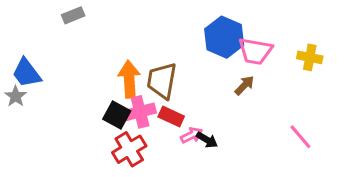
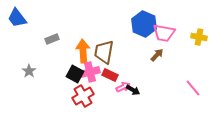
gray rectangle: (73, 15) -> (52, 39), moved
blue trapezoid: (26, 73) -> (17, 18), moved
gray star: (16, 96) -> (29, 71), moved

